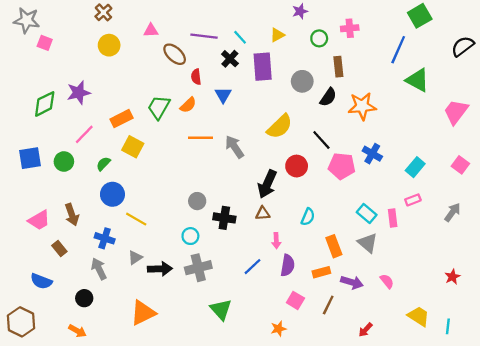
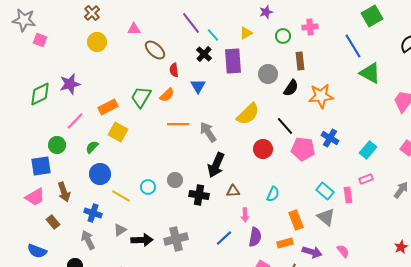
purple line: (204, 36) -> (191, 23), moved, turned 45
blue line: (398, 50) -> (353, 46), turned -55
blue square: (30, 158) -> (41, 166), moved
black arrow: (267, 184) -> (216, 165), moved
cyan circle: (190, 236) -> (148, 187), moved

